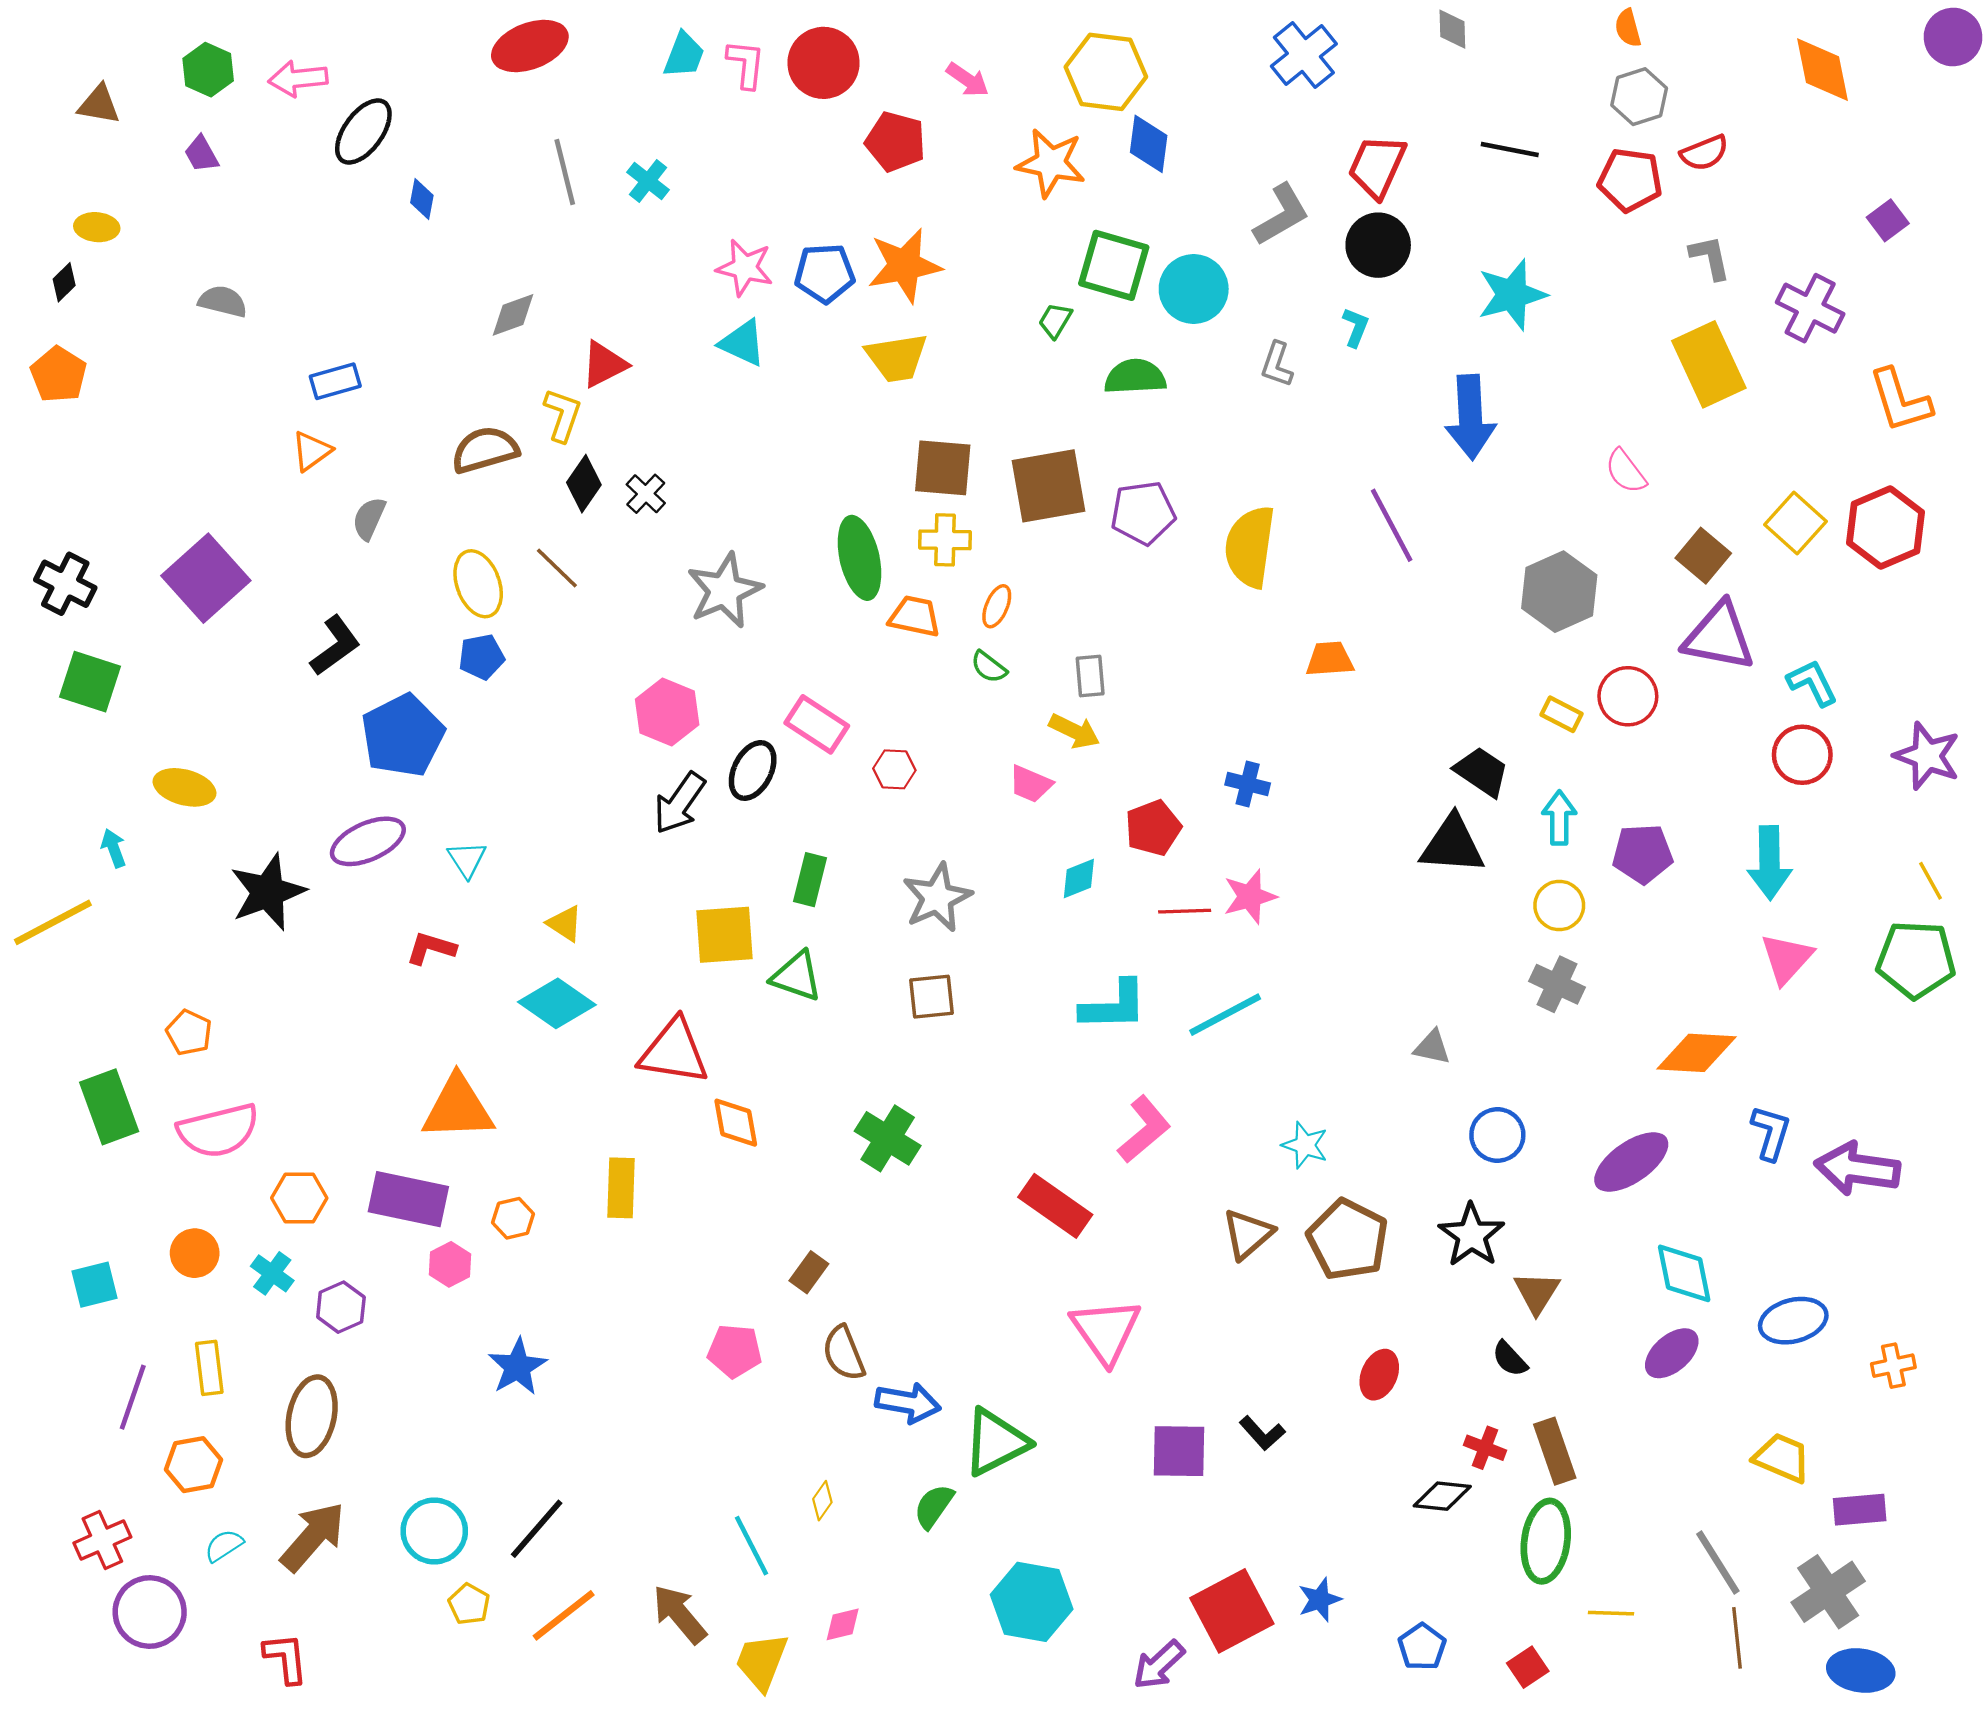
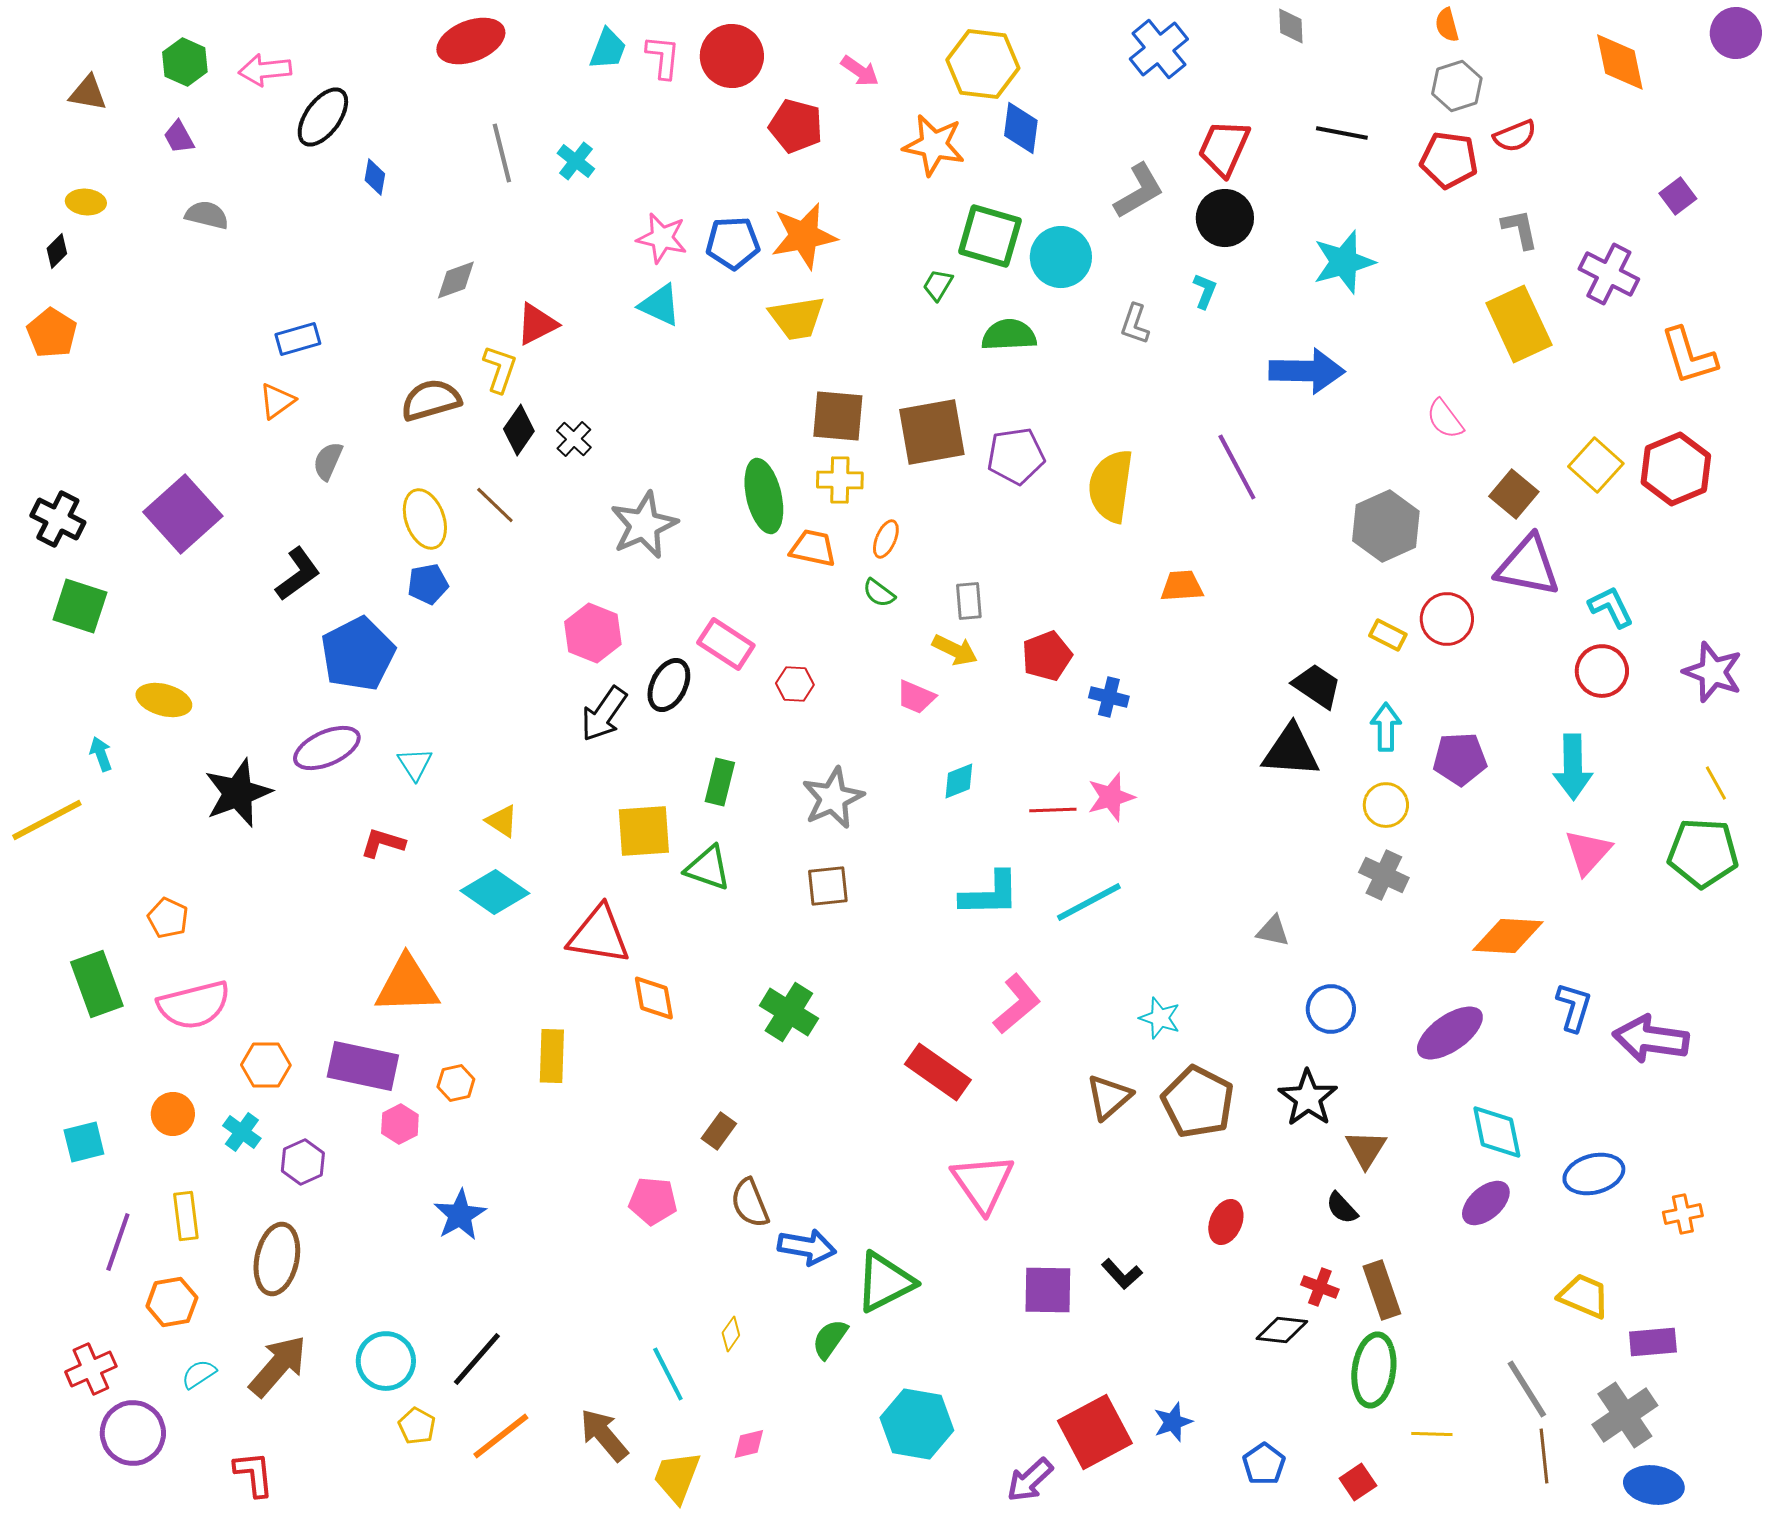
gray semicircle: (223, 301) -> (207, 215), moved
blue arrow: (1470, 417) -> (1307, 371), turned -86
red pentagon: (1153, 828) -> (1047, 656), moved

